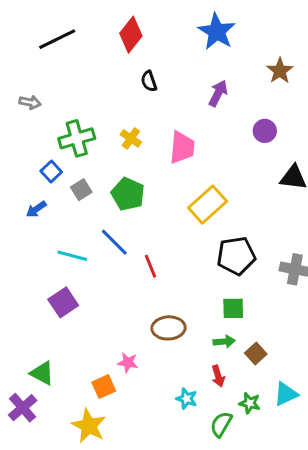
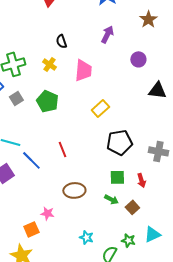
black semicircle: (149, 81) -> (61, 41), moved
yellow rectangle: (208, 205) -> (100, 108), size x0.7
blue line: (114, 242) -> (31, 160), moved
green arrow: (224, 341) -> (111, 199), turned 32
red arrow: (218, 376) -> (141, 180), moved

